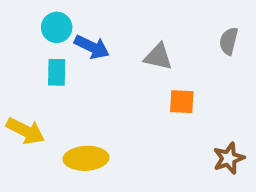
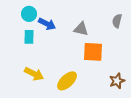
orange square: (182, 102) -> (93, 52), size x1.5
yellow arrow: (25, 131) -> (34, 74), moved
yellow ellipse: (86, 158) -> (67, 81), moved, turned -40

